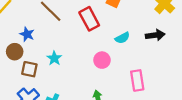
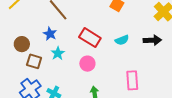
red rectangle: (89, 19) -> (90, 38), moved, turned -35
blue star: (27, 34) -> (50, 34), moved
pink circle: (102, 60) -> (87, 64), moved

